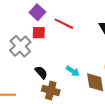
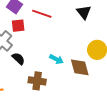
black semicircle: (41, 72) -> (18, 59), moved

